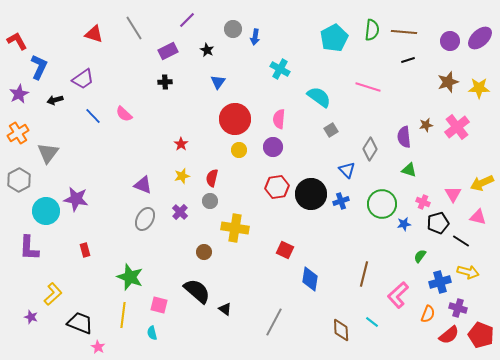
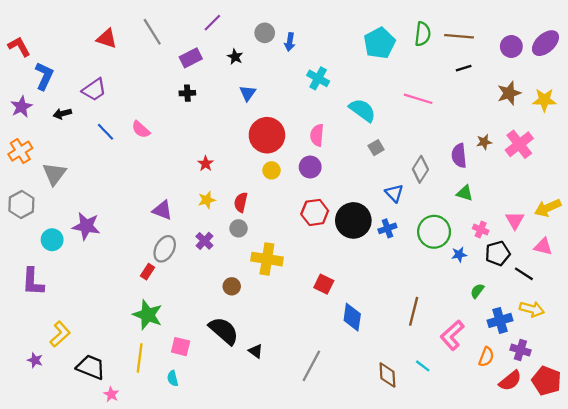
cyan circle: (46, 211) -> (52, 240), size x0.7
red rectangle: (85, 250) -> (148, 272), moved, turned 48

